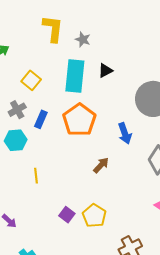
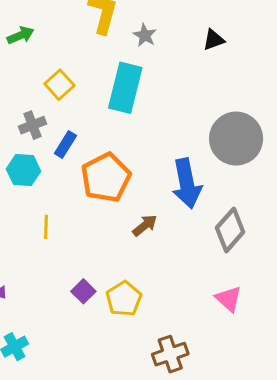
black triangle: (105, 71) -> (214, 40), moved
orange pentagon: (79, 120) -> (106, 178), moved
blue arrow: (125, 133) -> (187, 183), size x1.5

